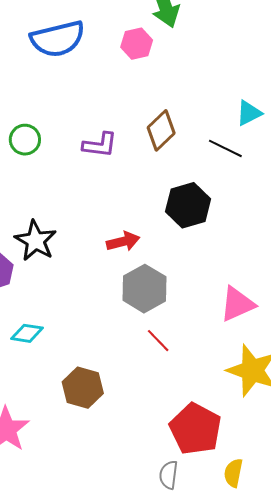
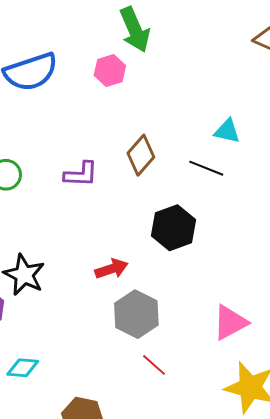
cyan triangle: (249, 113) -> (227, 131), turned 44

